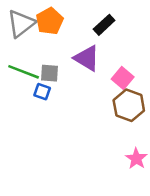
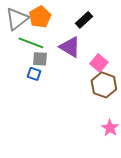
green line: (24, 72) -> (31, 43), moved

